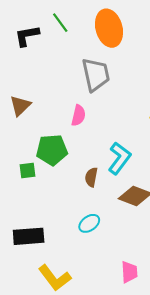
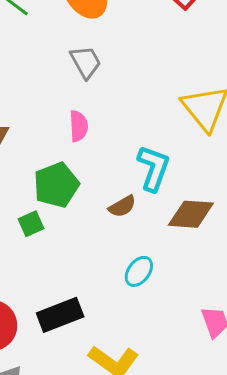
gray trapezoid: (96, 75) -> (86, 62), size x0.7
brown semicircle: (91, 177) -> (122, 206), turned -114

